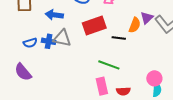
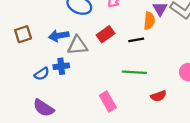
red rectangle: (94, 26) -> (106, 34), size x0.7
gray triangle: (62, 38) -> (77, 45), moved
pink rectangle: (102, 86) -> (108, 101), moved

